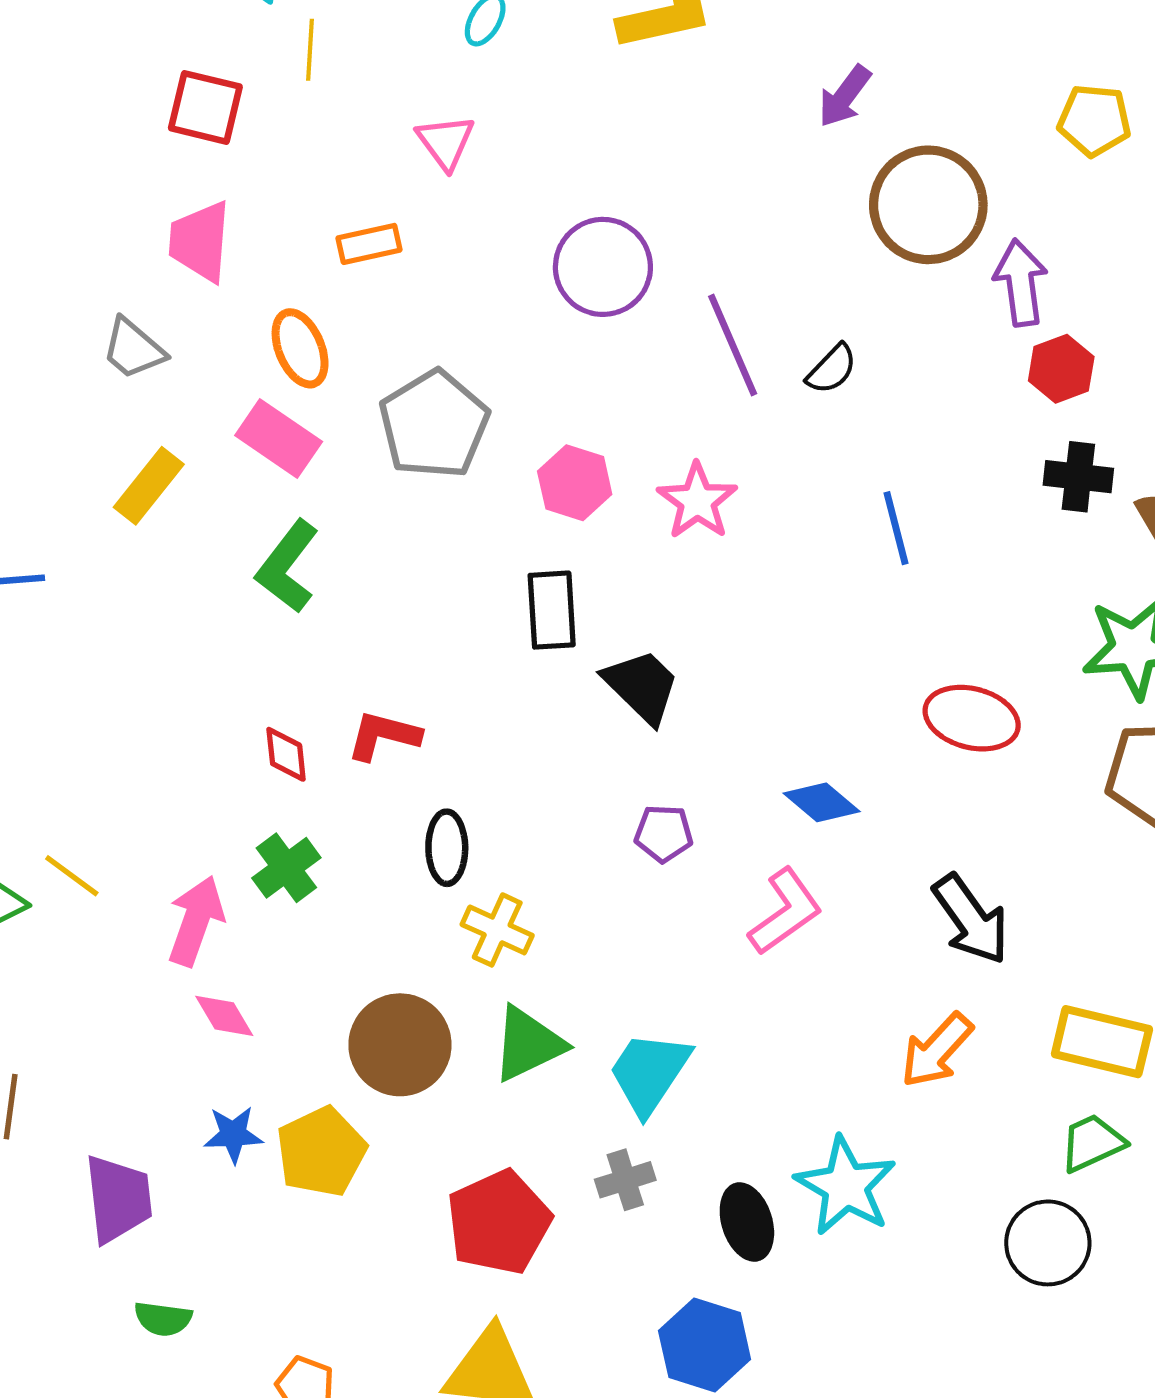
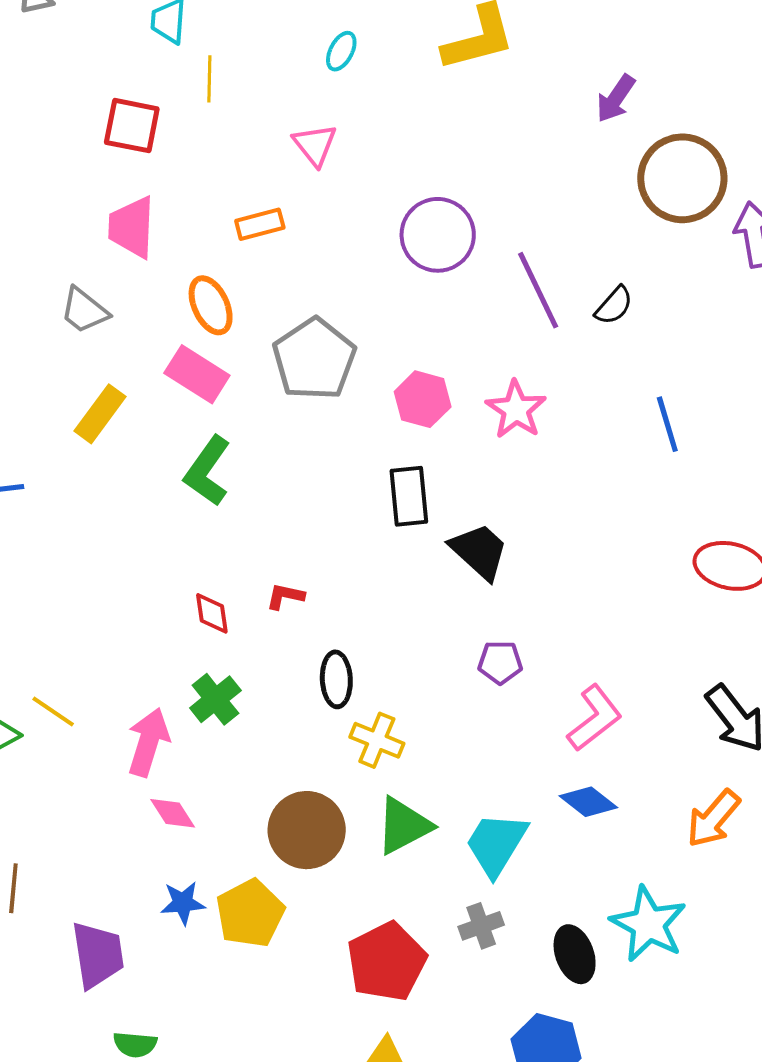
red L-shape: (384, 736) -> (285, 596), size x0.7
blue diamond: (822, 802) -> (588, 802), moved

